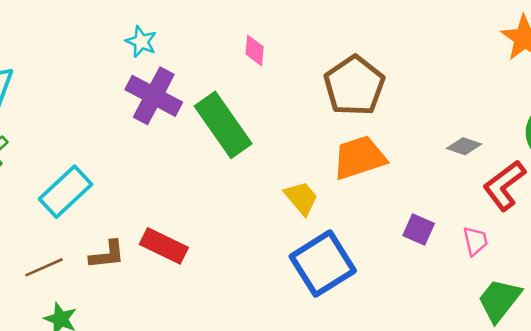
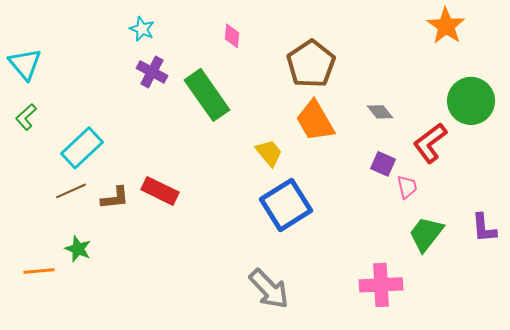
purple cross: (154, 96) -> (152, 72), size x0.7
gray diamond: (464, 146) -> (380, 112), moved, turned 32
orange trapezoid: (359, 158) -> (315, 121), turned -102
purple square: (419, 229) -> (383, 164), moved
brown line: (44, 267) -> (71, 191), moved

